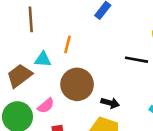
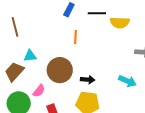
orange line: (67, 44) -> (76, 37), moved
black line: (137, 60) -> (97, 13), moved

